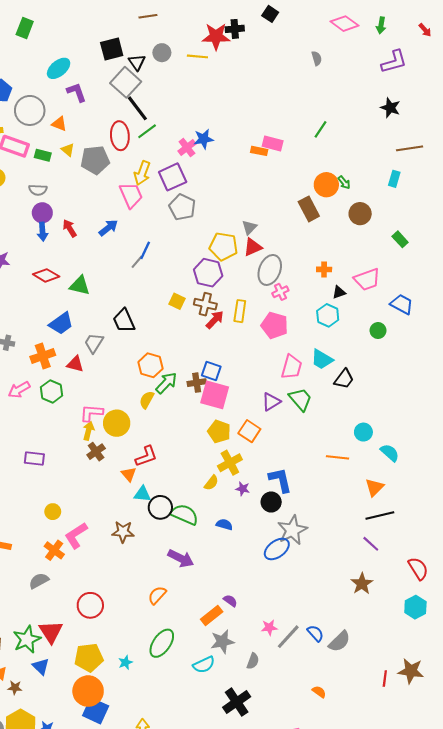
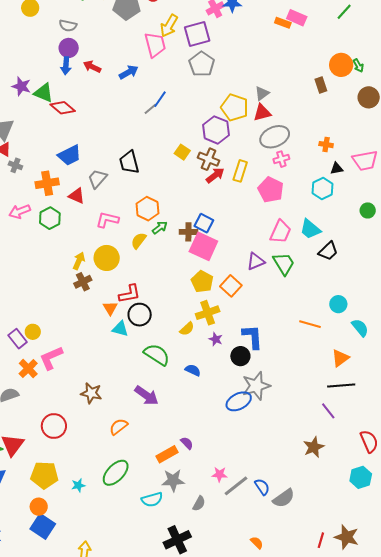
brown rectangle: (309, 209) -> (321, 85), size x0.7
red arrow: (70, 228) -> (92, 67), turned -42
gray ellipse: (270, 270) -> (275, 137), turned 36
green triangle: (80, 286) -> (44, 93), moved
green arrow: (166, 383) -> (160, 228), size x0.7
pink L-shape: (91, 413) -> (107, 220), moved
purple rectangle: (34, 459) -> (18, 339), moved, turned 36
black circle: (160, 507) -> (140, 315), moved
brown star: (123, 532) -> (91, 393), moved
orange circle: (88, 691) -> (39, 507), size x0.6

